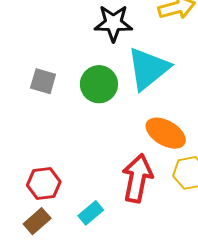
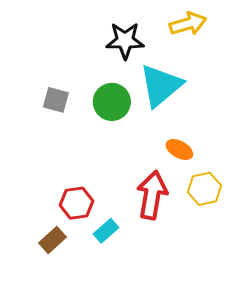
orange ellipse: (166, 133) -> (179, 150), size x0.7
red hexagon: (44, 184) -> (76, 203), moved

